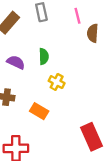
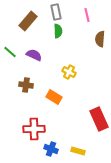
brown semicircle: (93, 33) -> (100, 39), moved
green semicircle: (44, 56) -> (58, 31), moved

